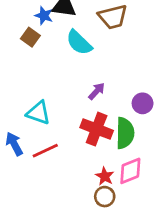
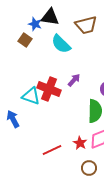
red cross: (97, 129) -> (49, 89), moved
red line: (45, 151) -> (52, 150), moved
brown circle: (105, 197) -> (89, 168), moved

